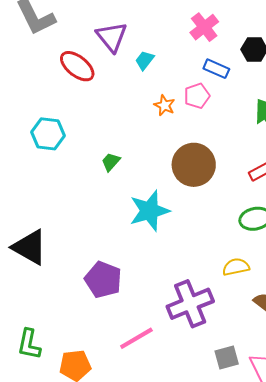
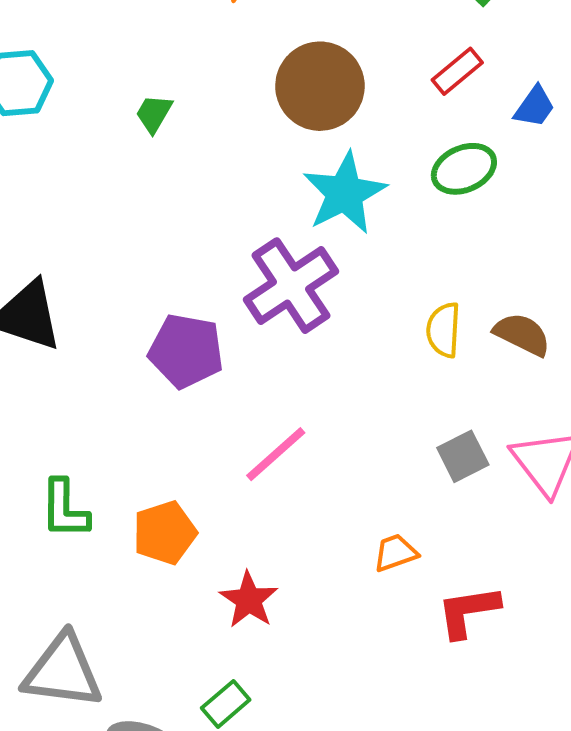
cyan star: (149, 211) -> (345, 193), moved
yellow semicircle: (236, 267) -> (443, 330), moved, turned -64
purple cross: (190, 304) -> (291, 286), moved

